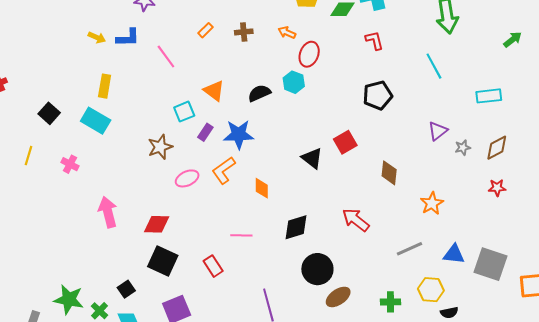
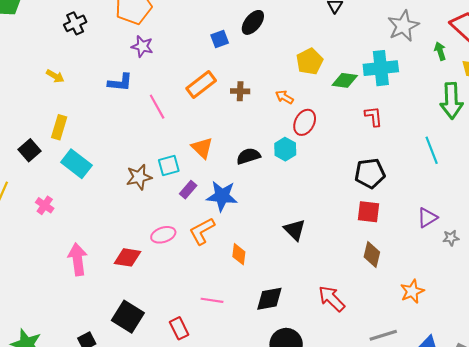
orange rectangle: (206, 30) -> (201, 84), size x1.8
yellow arrow: (97, 37) -> (55, 76), moved
yellow rectangle: (105, 86) -> (59, 127), moved
red square: (345, 142) -> (368, 212), moved, turned 30
brown star: (160, 147) -> (139, 177), moved
red diamond: (157, 224) -> (128, 257), moved

